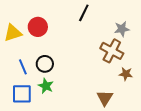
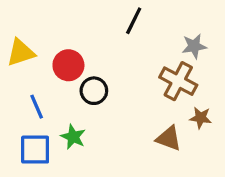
red circle: (38, 27) -> (68, 65), moved
black circle: (45, 64) -> (94, 91), moved
brown triangle: (105, 98) -> (169, 138), moved, turned -42

